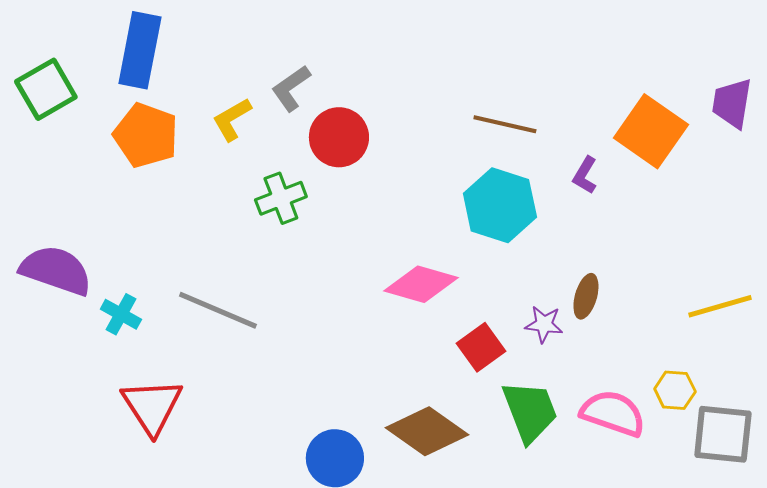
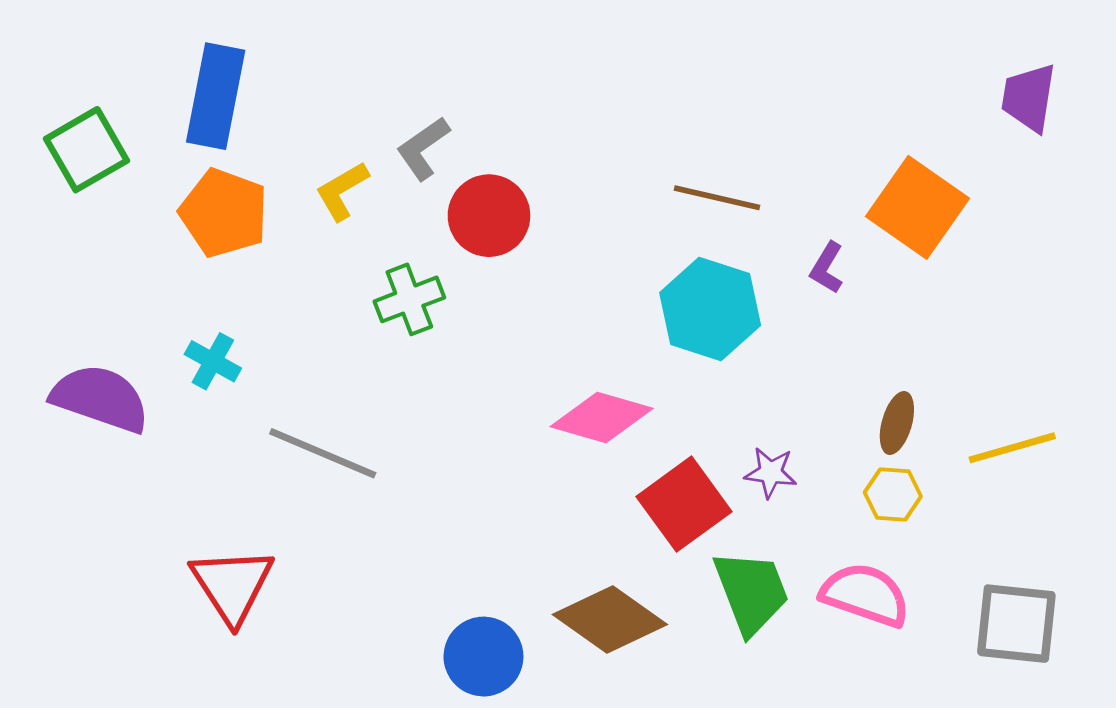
purple trapezoid: (732, 103) -> (1029, 98), moved
brown ellipse: (586, 296) -> (897, 423), moved
cyan cross: (121, 314) -> (213, 361), moved
red square: (481, 347) -> (684, 504), size x1.4
yellow hexagon: (675, 390) -> (893, 494), moved

